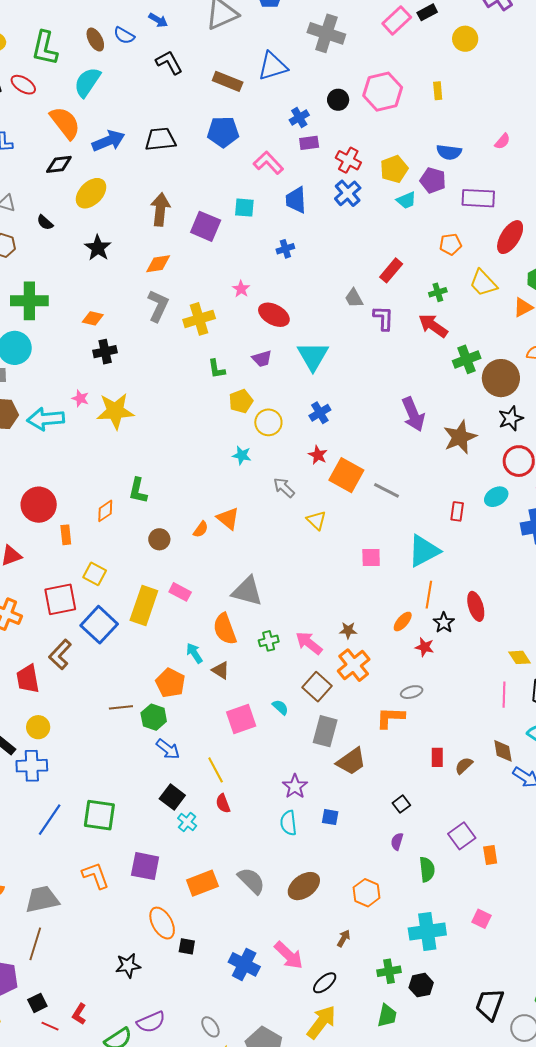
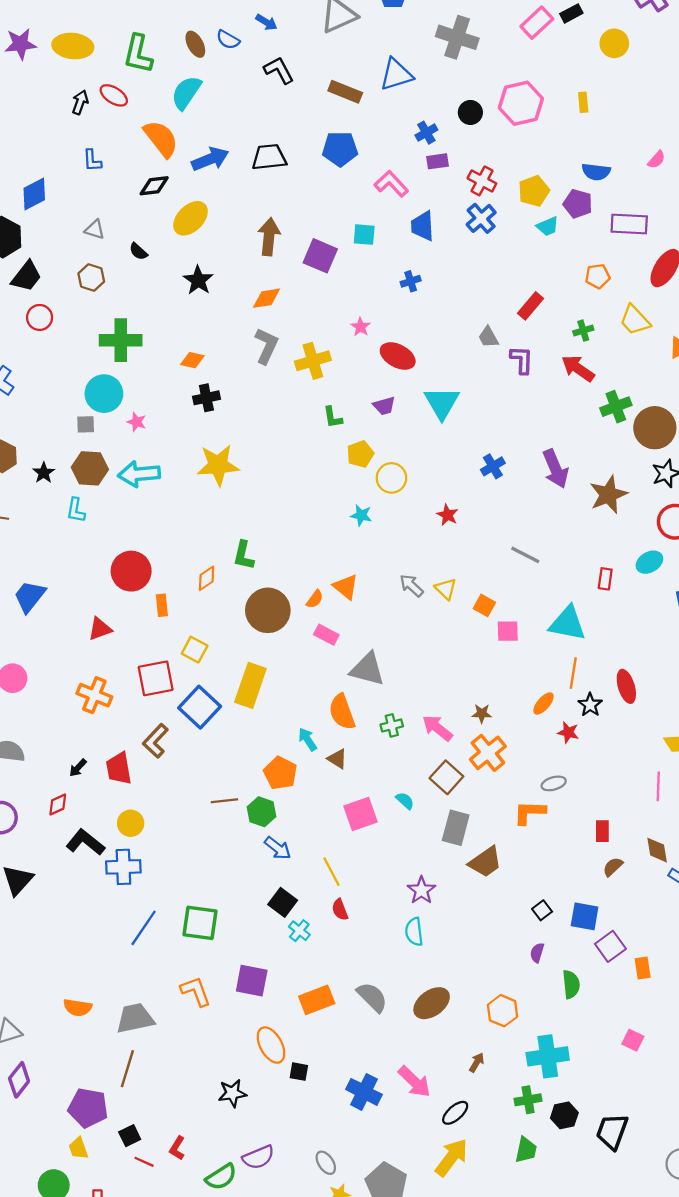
pink star: (80, 398) -> (137, 422), moved
blue cross: (320, 413) -> (493, 466), moved
orange square: (346, 475) -> (484, 605), moved, size x0.6
gray arrow: (284, 487) -> (411, 586), moved
brown circle: (159, 539) -> (268, 610), size x1.8
cyan triangle: (424, 551) -> (567, 623), turned 39
pink rectangle: (180, 592) -> (326, 635), moved
red rectangle: (437, 757) -> (602, 831), moved
blue square: (330, 817) -> (585, 916), moved, size x1.5
cyan cross: (427, 932) -> (548, 1056), moved
black trapezoid: (490, 1004) -> (612, 1131), moved

